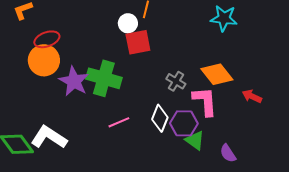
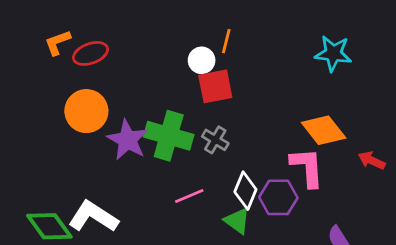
red ellipse: (47, 39) -> (90, 53), moved
gray cross: (176, 81) -> (215, 140), moved
green triangle: (195, 140) -> (237, 221), moved

